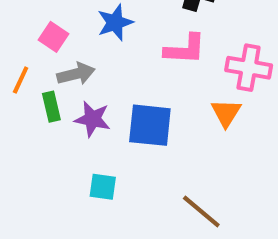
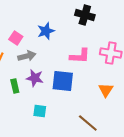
pink L-shape: (185, 49) -> (80, 56), moved
green rectangle: (51, 107) -> (15, 86), moved
orange triangle: (226, 113) -> (106, 90), moved

